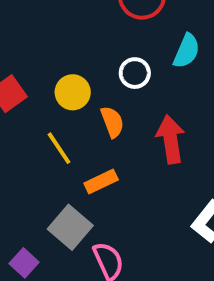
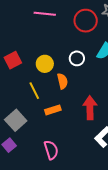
red arrow: (171, 139) -> (90, 108), moved
gray square: (70, 227) -> (16, 120), moved

